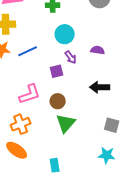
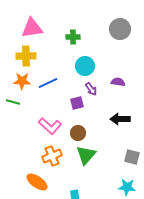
pink L-shape: (30, 94) -> (50, 126), turned 60
orange cross: (21, 124) -> (52, 156), moved

